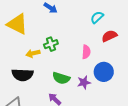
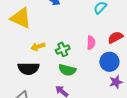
red semicircle: (109, 36) -> (115, 37), moved
green cross: (51, 44) -> (63, 49), moved
purple star: (84, 82) -> (116, 82), moved

